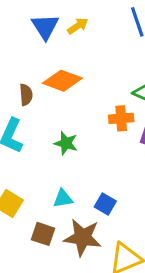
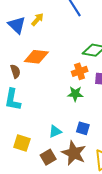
green star: (66, 143) -> (75, 94), moved
brown square: (43, 234) -> (48, 157), turned -35
brown star: (83, 237) -> (74, 153), turned 30

